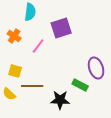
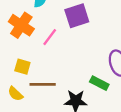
orange cross: (14, 36) -> (21, 25), size x1.5

